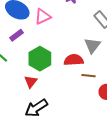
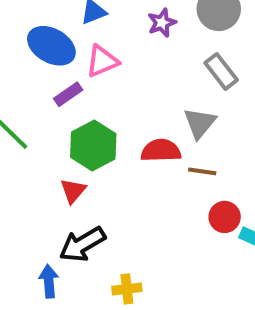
purple rectangle: (17, 35) -> (68, 94), moved
brown line: (88, 76) -> (202, 171), moved

